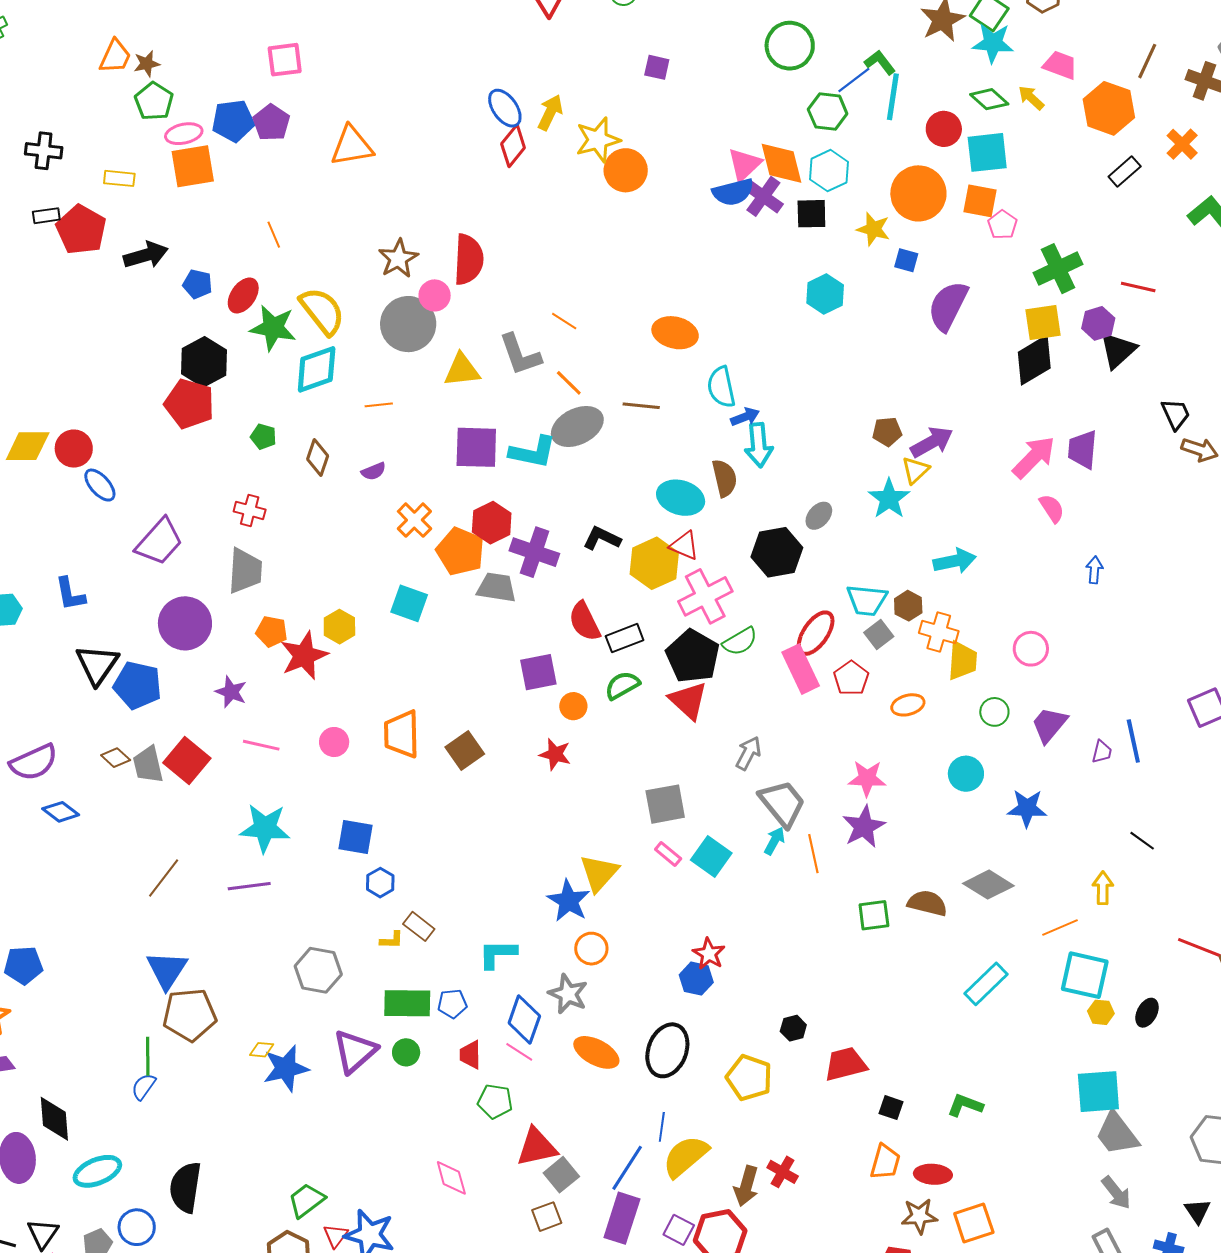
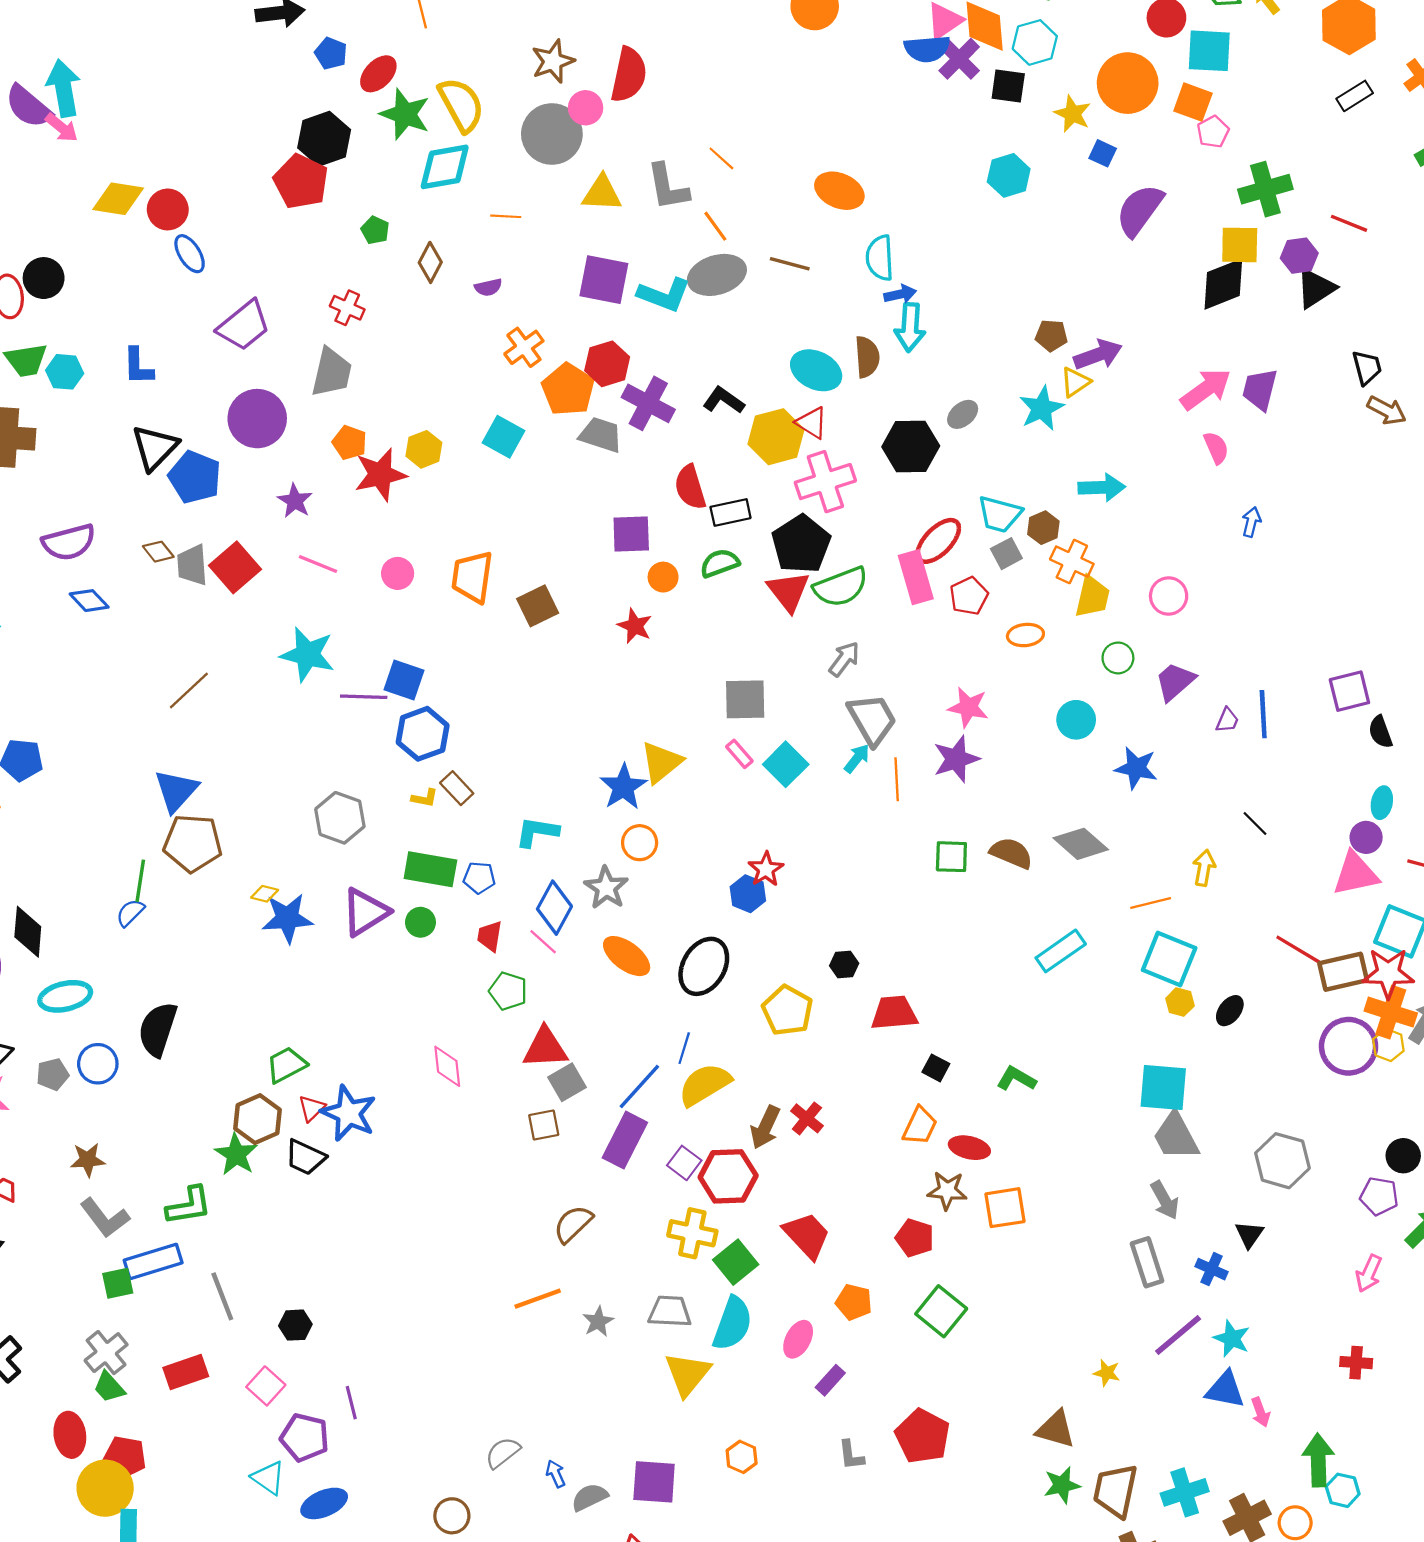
green semicircle: (740, 641) -> (841, 587), moved, size x1.4
blue hexagon: (380, 883) -> (423, 734), size x1.6
purple line: (249, 886) -> (364, 697), moved

